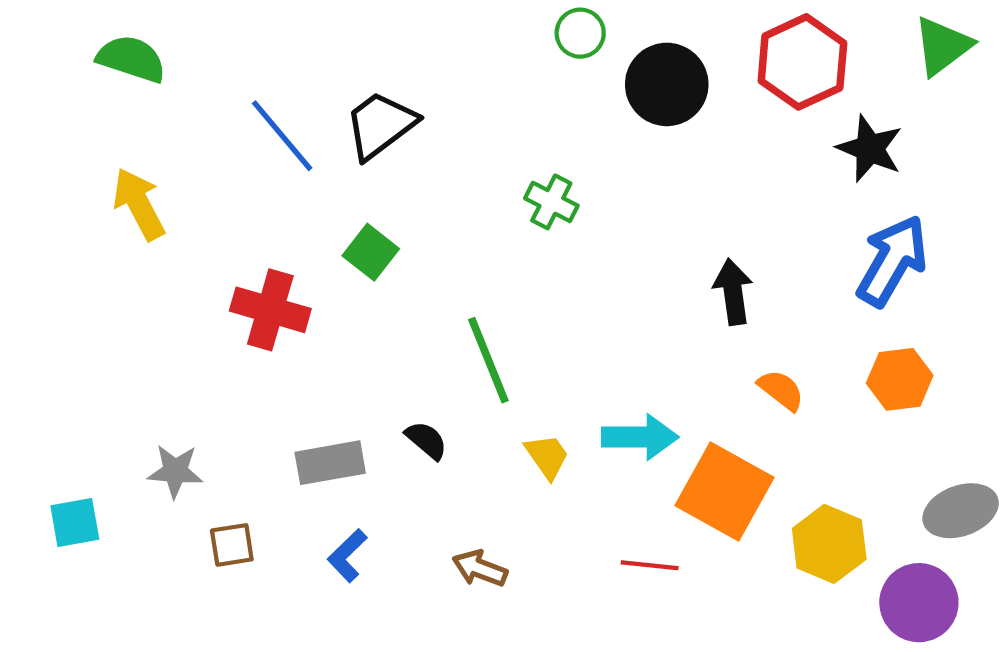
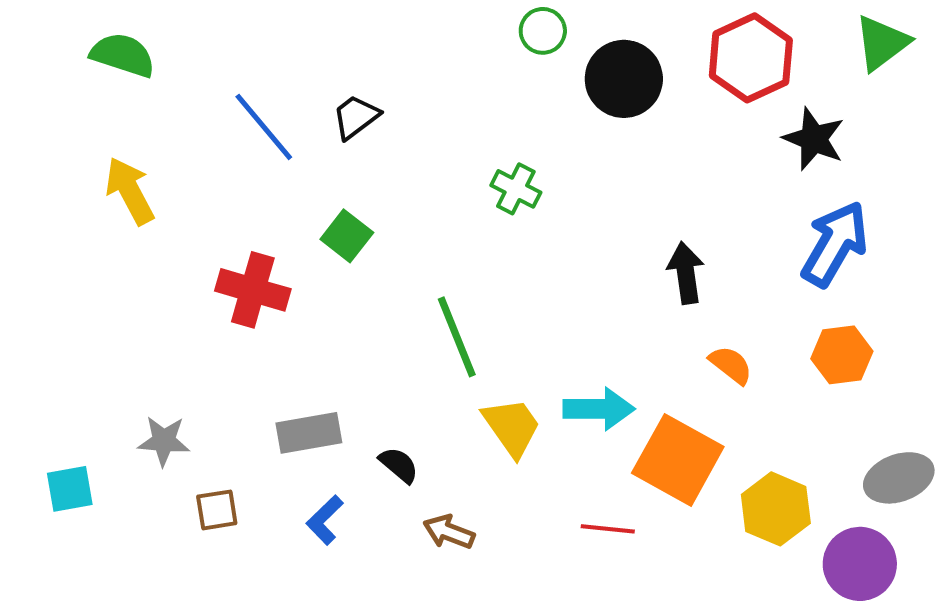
black trapezoid: (380, 125) -> (356, 117), size x0.7
black semicircle: (426, 440) -> (399, 465), moved
yellow trapezoid: (547, 456) -> (512, 427), size x1.4

